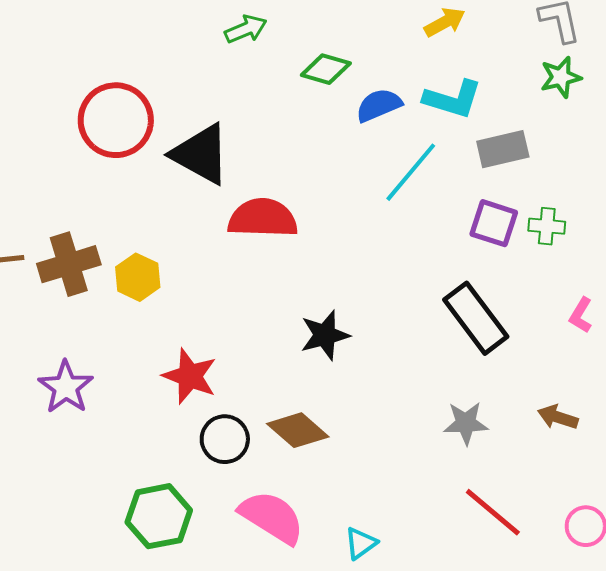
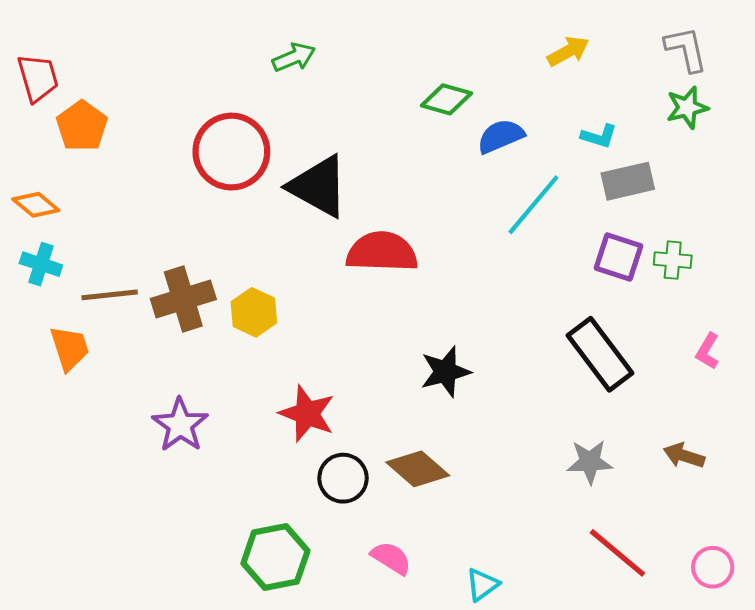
green arrow: (246, 29) -> (294, 57), moved
cyan L-shape: (453, 99) -> (599, 136), moved, size x0.6
pink semicircle: (272, 517) -> (391, 558), size x0.6

